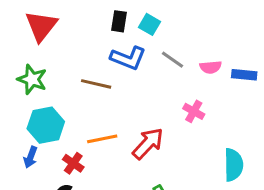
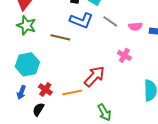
green star: (32, 79) -> (26, 25), moved
orange line: (102, 139) -> (72, 92), moved
blue arrow: (31, 157) -> (21, 92), moved

